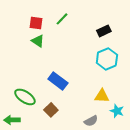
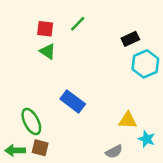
cyan hexagon: (107, 59) -> (145, 64), moved
green ellipse: (25, 97) -> (31, 122), turned 30
brown square: (51, 110) -> (40, 148), moved, turned -32

